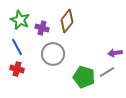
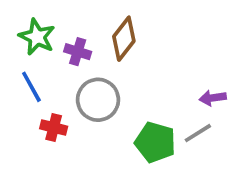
red cross: (17, 69) -> (54, 127), moved

